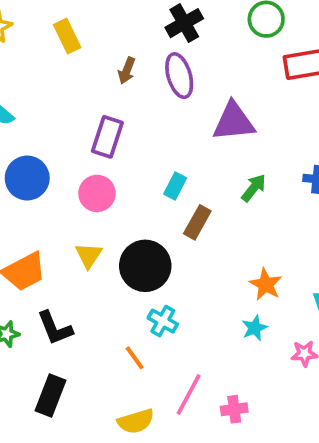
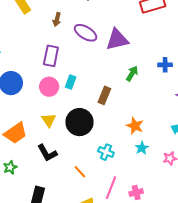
purple ellipse: (179, 76) -> (86, 33), moved, turned -35
cyan rectangle: (175, 186) -> (71, 82), moved
orange star: (266, 284) -> (135, 126), moved
cyan cross: (163, 321) -> (106, 152), moved
black L-shape: (55, 328) -> (47, 153), moved

